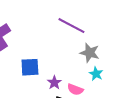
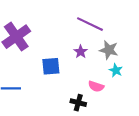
purple star: (54, 83) -> (81, 52), moved

